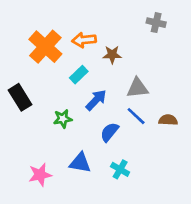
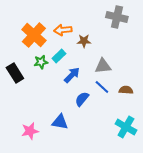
gray cross: (156, 23) -> (117, 17), size x1.5
green star: (63, 119) -> (41, 62), moved
cyan cross: (120, 169) -> (126, 127), moved, size x1.5

